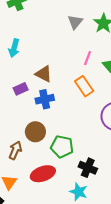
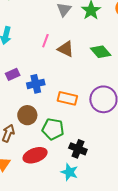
pink line: (88, 58) -> (45, 41), moved
brown triangle: (44, 74) -> (66, 49), moved
orange rectangle: (84, 86) -> (67, 98), moved, turned -42

